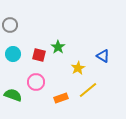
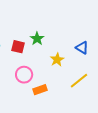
pink circle: (36, 82) -> (24, 75), moved
yellow line: (88, 90) -> (79, 81), moved

